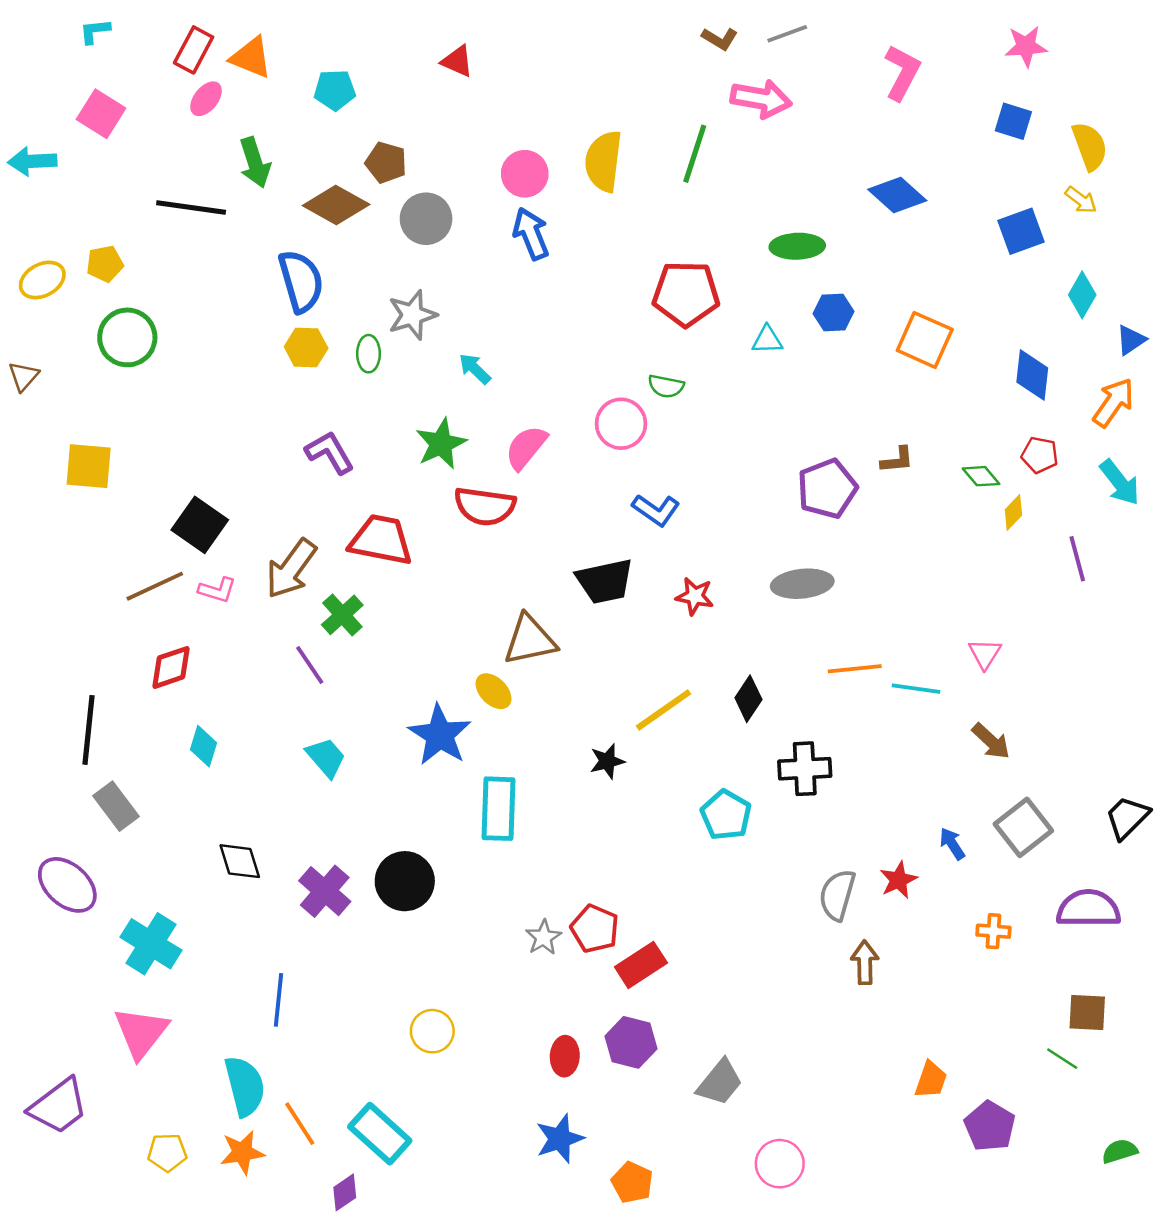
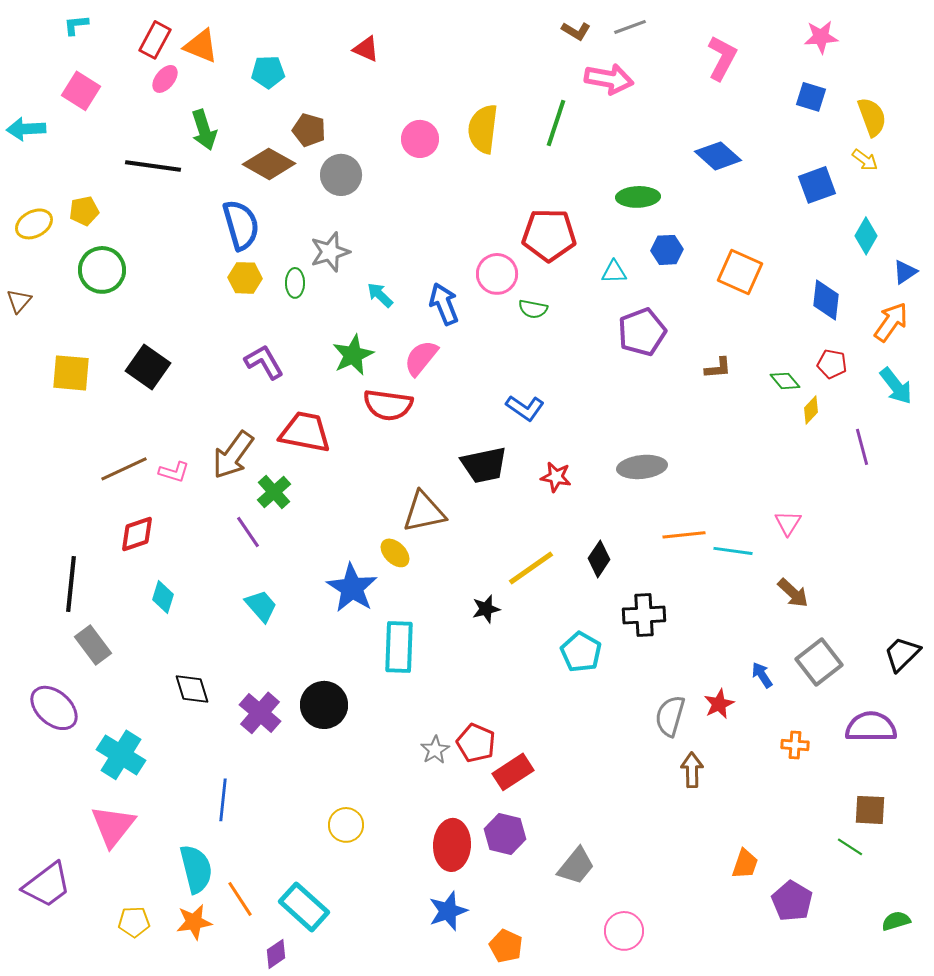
blue arrow: (531, 234) -> (444, 304), moved
pink circle: (621, 424) -> (497, 274), moved
purple pentagon: (827, 489) -> (642, 332), moved
black square: (200, 525) -> (148, 367), moved
red ellipse: (565, 1056) -> (452, 845), size x1.6

